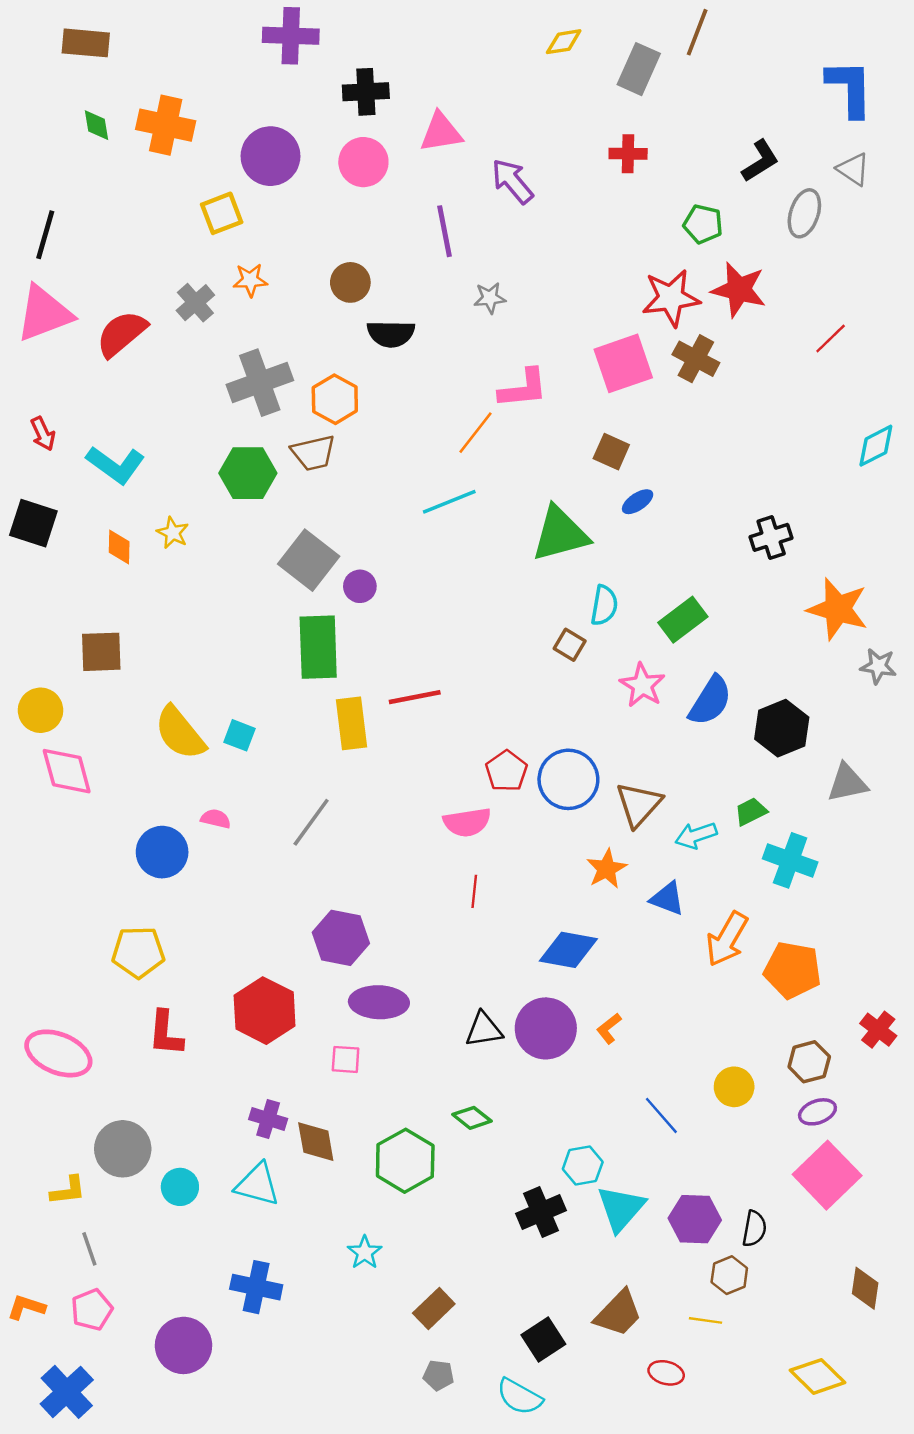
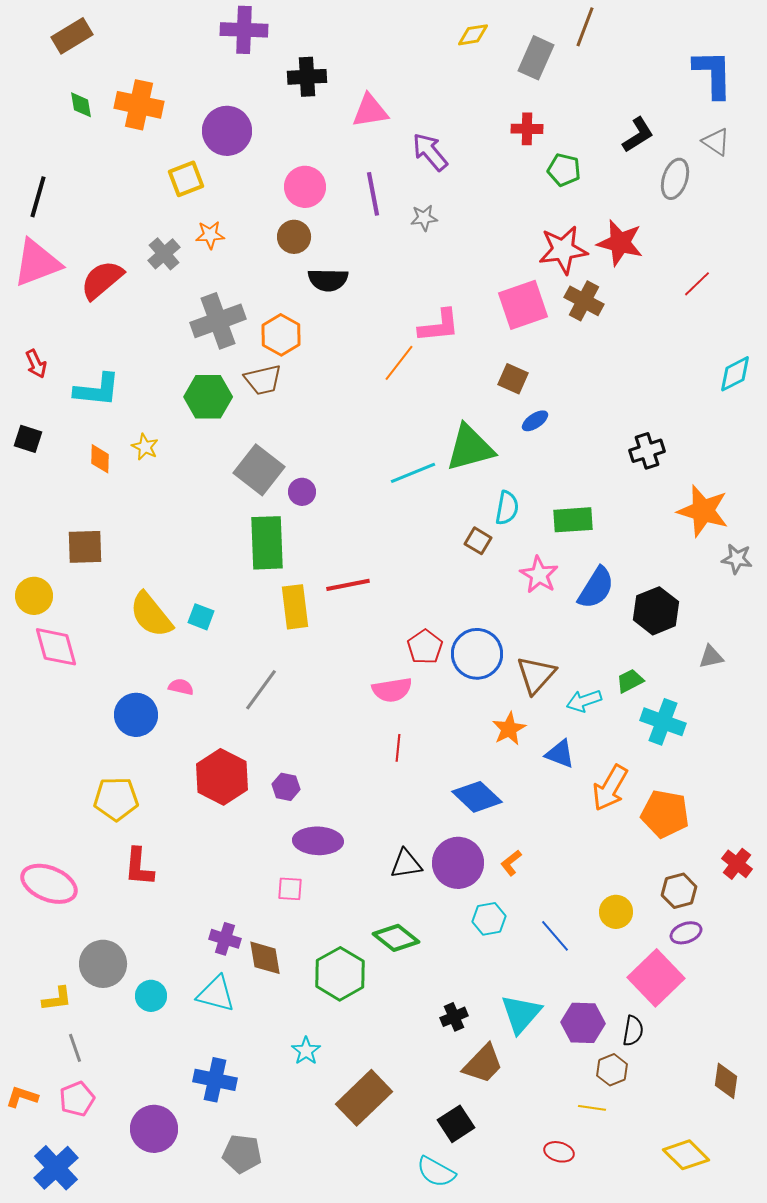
brown rectangle: (86, 43) -> (72, 36), turned -36
pink circle: (363, 162) -> (305, 187), moved
green pentagon: (703, 224) -> (564, 170), moved
gray star: (490, 298) -> (424, 218), moved
cyan L-shape: (116, 465) -> (97, 390), turned -30
cyan line: (449, 502) -> (413, 473), moved
black square: (33, 523) -> (28, 439), size x0.7
green rectangle: (683, 620) -> (573, 520), turned 33
gray triangle: (847, 783) -> (711, 657), size x0.7
purple hexagon: (341, 938) -> (286, 787), size x0.6
blue diamond: (568, 950) -> (477, 797), turned 33
red hexagon: (265, 1011) -> (222, 777), moved
green diamond: (472, 1118) -> (396, 938), size x1.4
cyan hexagon: (583, 1165) -> (489, 919), moved
pink square: (827, 1175) -> (656, 978), moved
black cross: (541, 1212) -> (454, 1017), size x0.7
brown rectangle: (434, 1308) -> (364, 1098), size x1.6
brown trapezoid: (618, 1313) -> (483, 1064), moved
gray pentagon: (439, 1375) -> (242, 1154), moved, size x1.5

